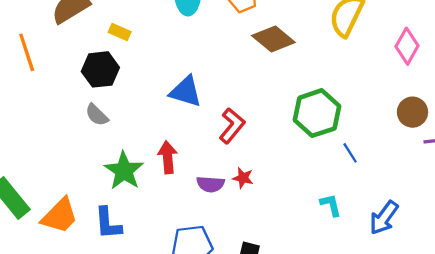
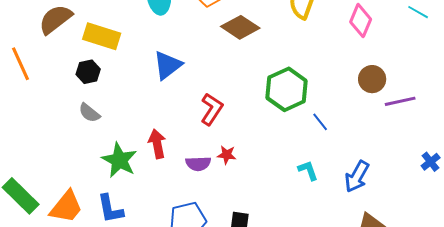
yellow rectangle: (120, 32) -> (102, 36), size x1.8
black hexagon: (100, 69) -> (88, 72), size x0.7
blue triangle: (186, 92) -> (168, 65), moved, turned -48

